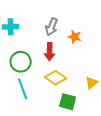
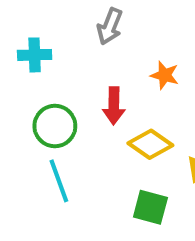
gray arrow: (52, 27) -> (110, 26), moved
yellow diamond: (56, 78) -> (150, 144), moved

